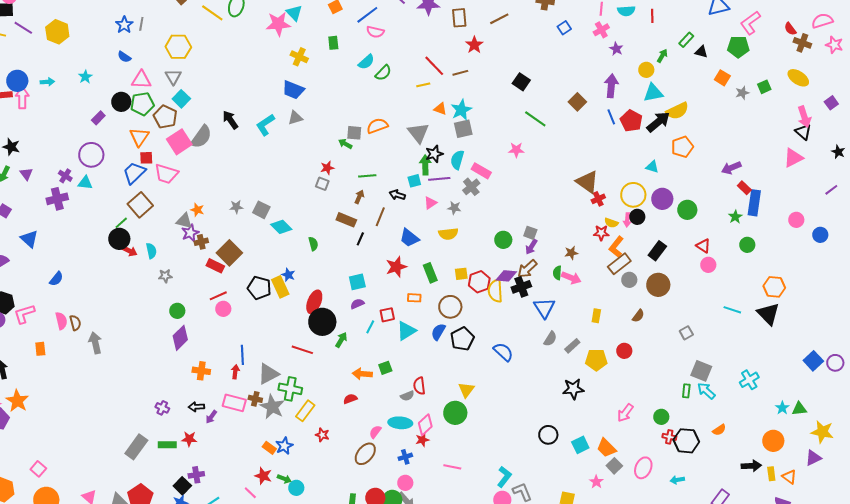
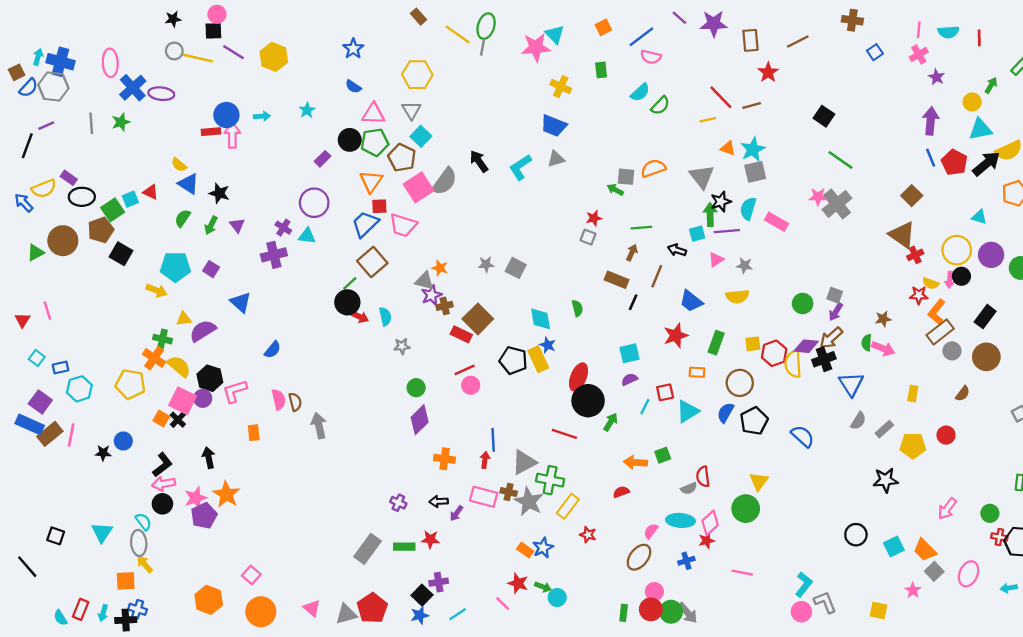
gray line: (141, 24) -> (483, 47), moved
brown square: (577, 102) -> (912, 196), moved
gray cross: (471, 187) -> (837, 204), moved, size x1.4
cyan diamond: (281, 227) -> (541, 319), moved, turned 35
green rectangle: (430, 273) -> (716, 343), turned 42
pink circle: (405, 483) -> (654, 592), moved

